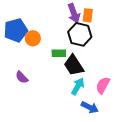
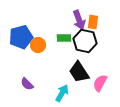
green rectangle: (59, 53) -> (64, 38), moved
pink semicircle: (103, 85) -> (100, 83), moved
cyan arrow: (78, 86) -> (62, 93), moved

